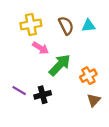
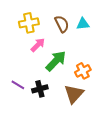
pink arrow: (40, 48) -> (38, 45), turned -77
brown triangle: (94, 100) -> (74, 94), moved, size x1.5

